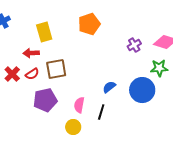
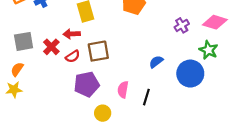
green star: (159, 68) -> (208, 50), turned 30
red cross: (12, 74) -> (51, 47), moved
blue semicircle: (109, 87) -> (156, 62), moved
yellow circle: (73, 127) -> (103, 113), moved

